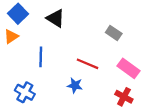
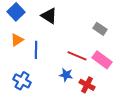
orange triangle: (11, 36) -> (17, 40), moved
pink rectangle: (128, 68) -> (102, 60), moved
red cross: (124, 97) -> (87, 85), moved

